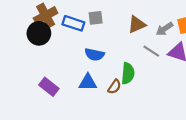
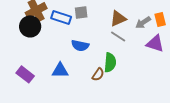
gray line: (151, 51) -> (118, 36), moved
blue triangle: (88, 82) -> (60, 70), moved
purple rectangle: (49, 87) -> (25, 74), moved

